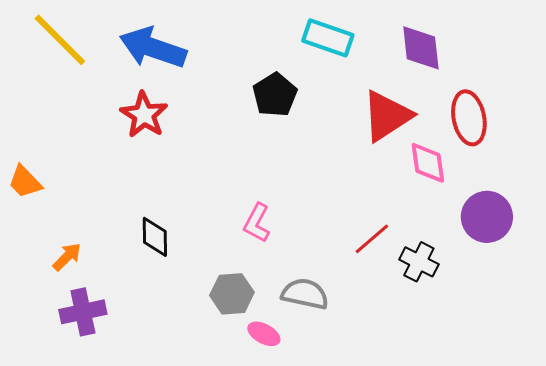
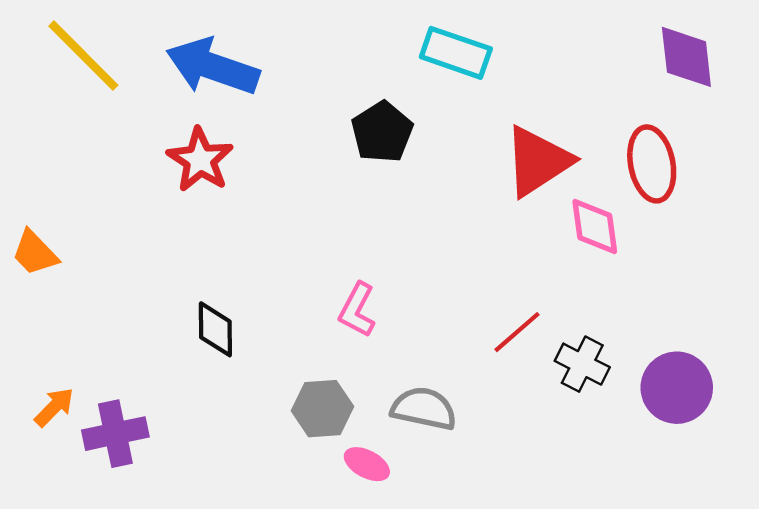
purple diamond: (421, 48) -> (686, 57), moved
purple circle: (487, 217) -> (677, 388), moved
orange arrow: (67, 257) -> (54, 407), moved

